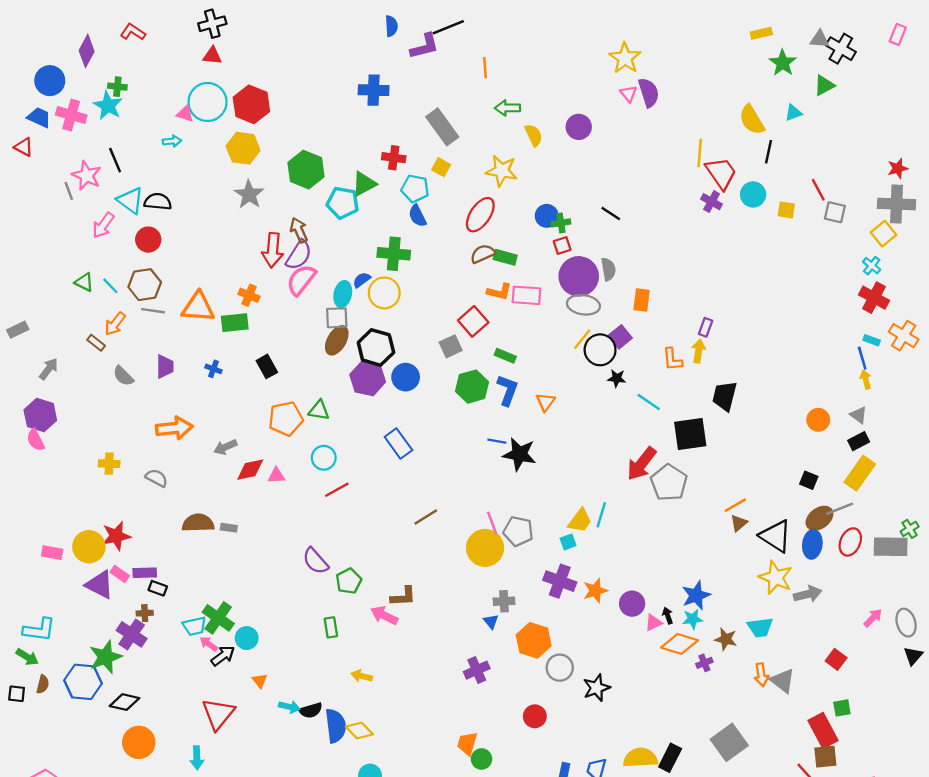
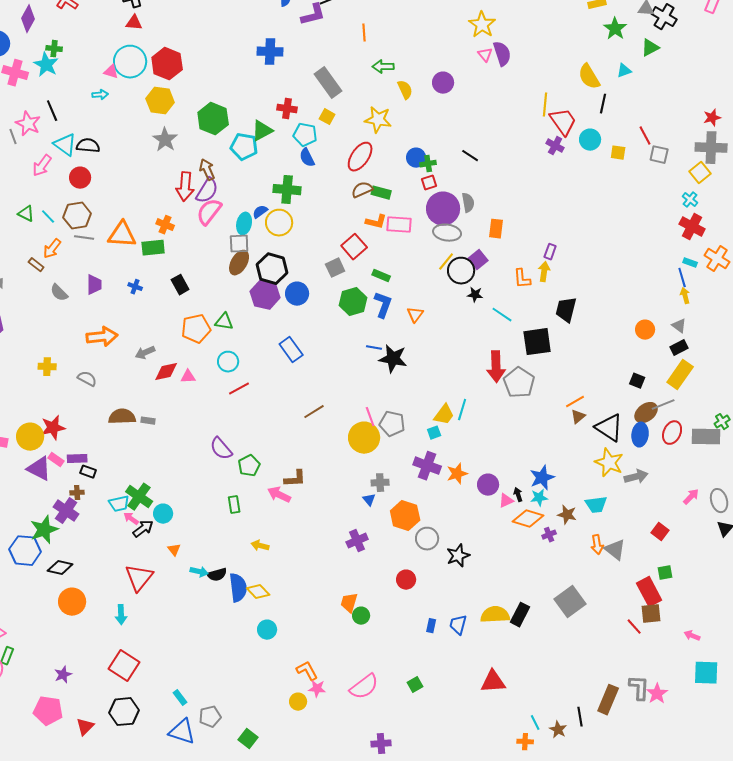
red arrow: (642, 464) -> (496, 367), turned -40

